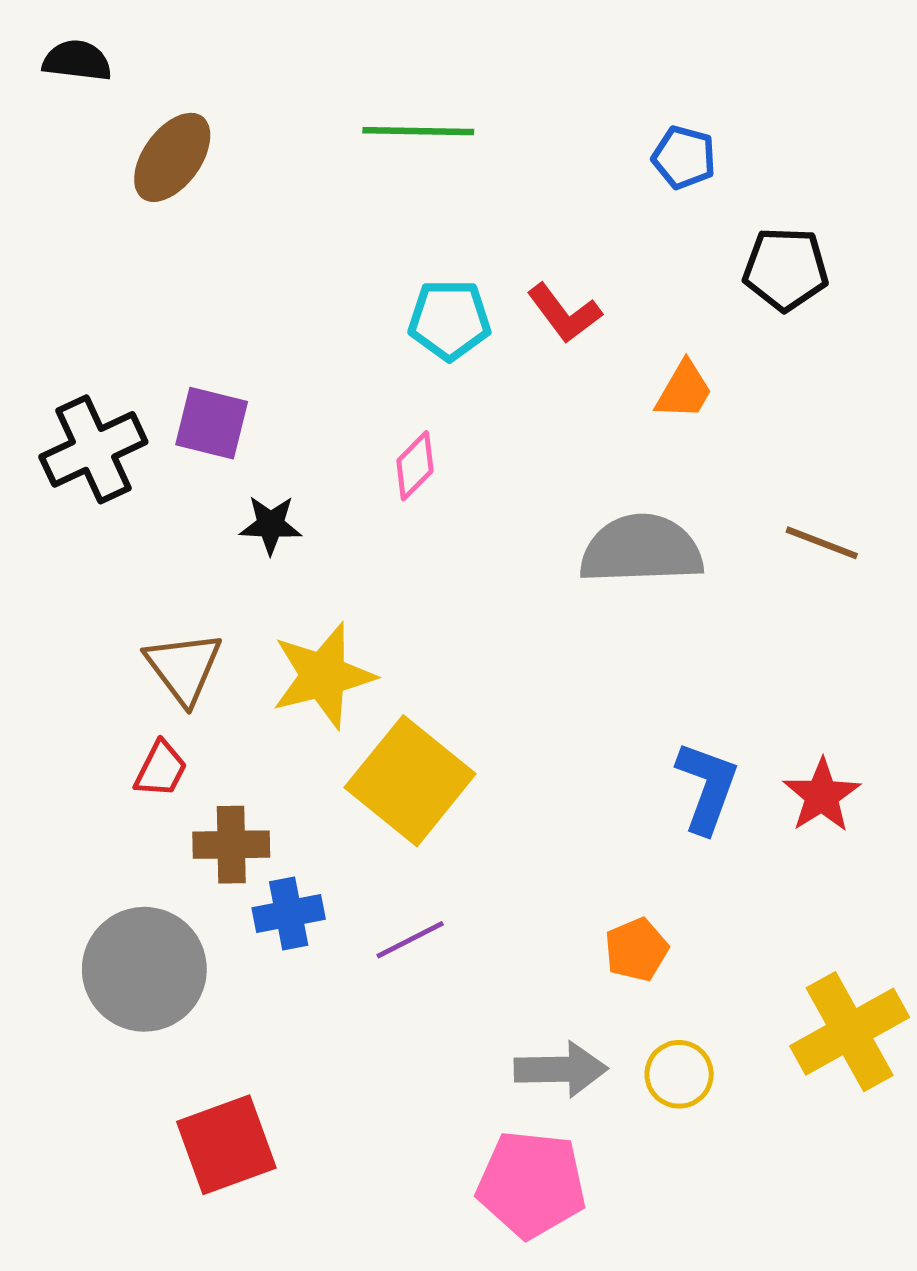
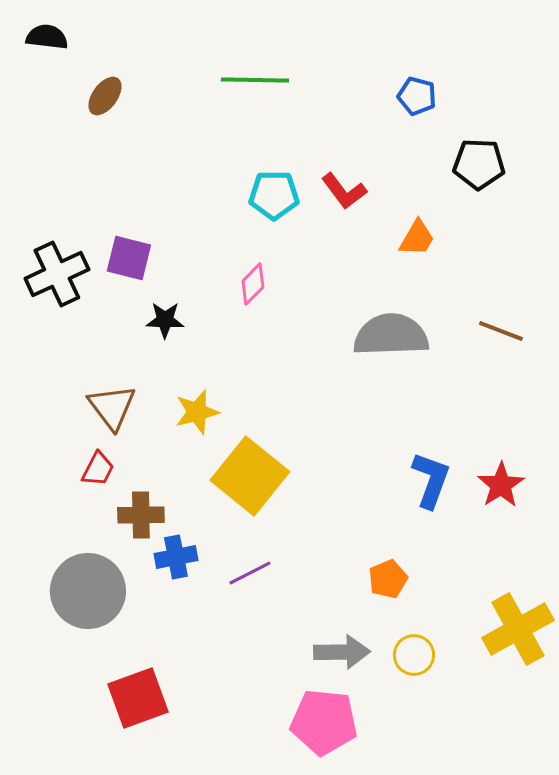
brown ellipse: (172, 157) -> (105, 96), size x0.7
yellow star: (323, 676) -> (197, 412), size x0.7

